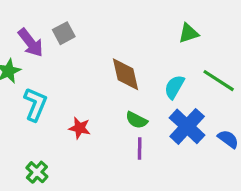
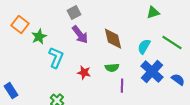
purple arrow: (31, 43) -> (80, 35), moved
green semicircle: (136, 120) -> (112, 68), moved, turned -32

